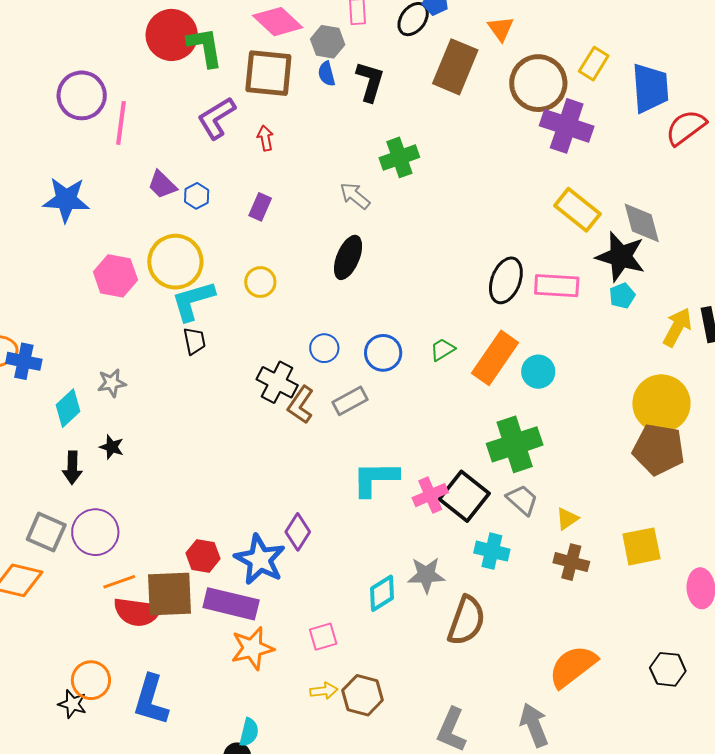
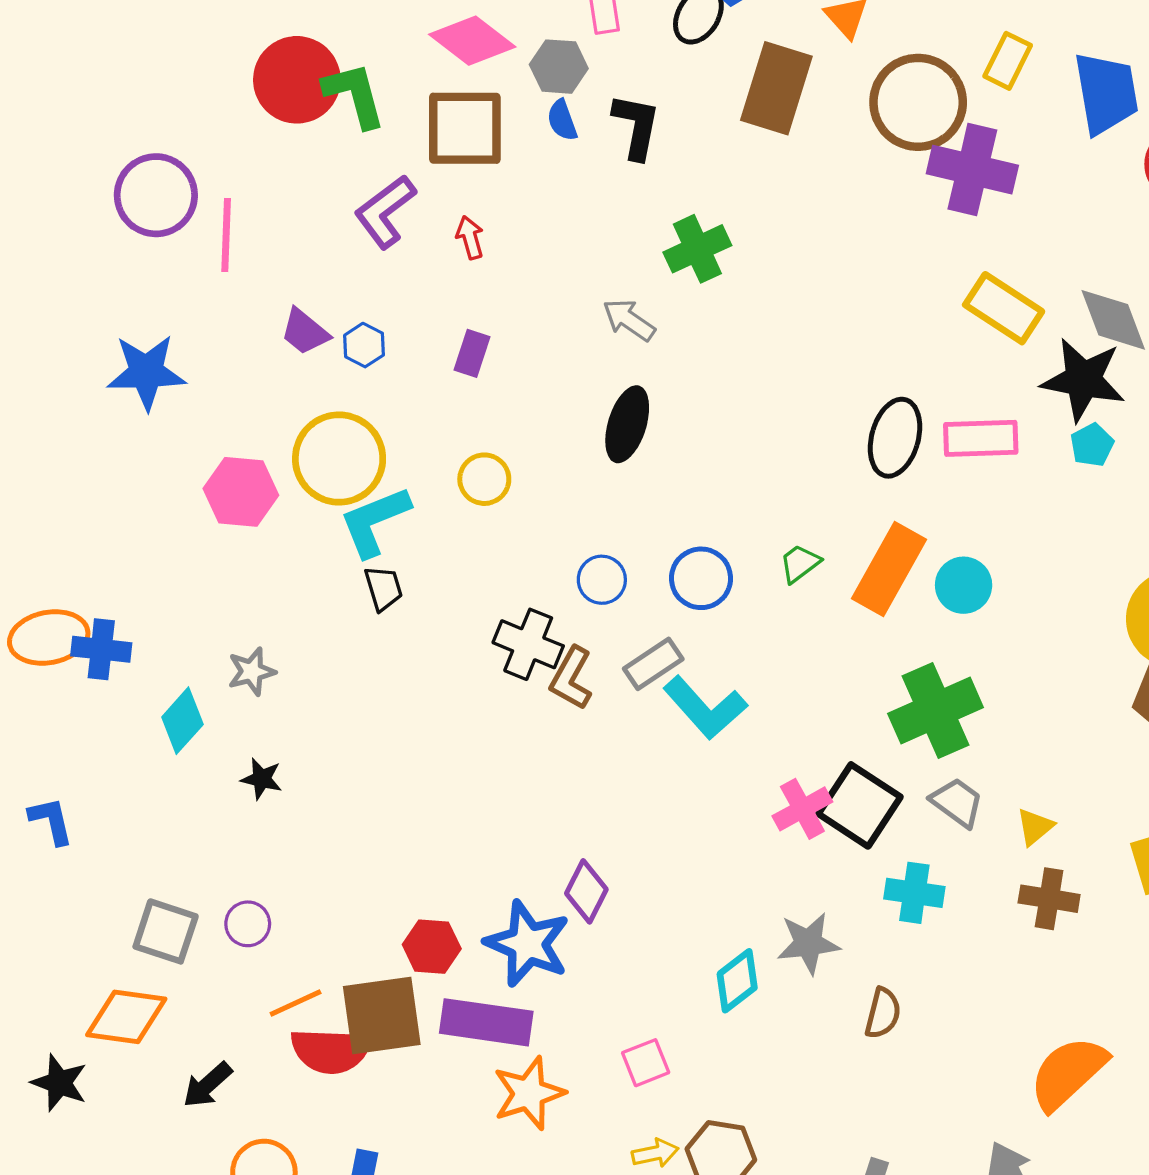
black arrow: (72, 468) -> (207, 1085), moved, turned 52
cyan L-shape: (375, 479) -> (705, 708), moved, turned -126
purple circle: (95, 532) -> (248, 924), size x0.6
brown semicircle: (466, 621) -> (883, 1013), size x0.6

